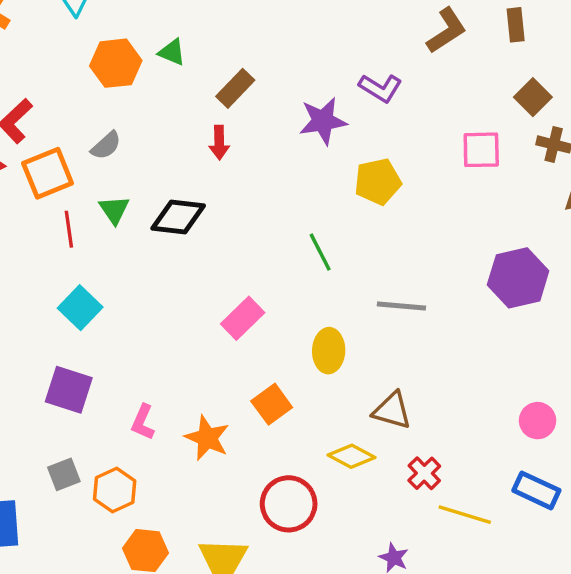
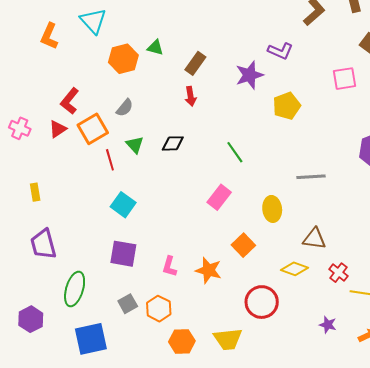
black diamond: (178, 217) -> (173, 143), size x0.7
green line: (320, 252) -> (235, 152), moved

